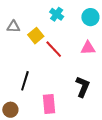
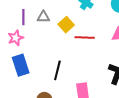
red line: (54, 49) -> (85, 37), turned -42

